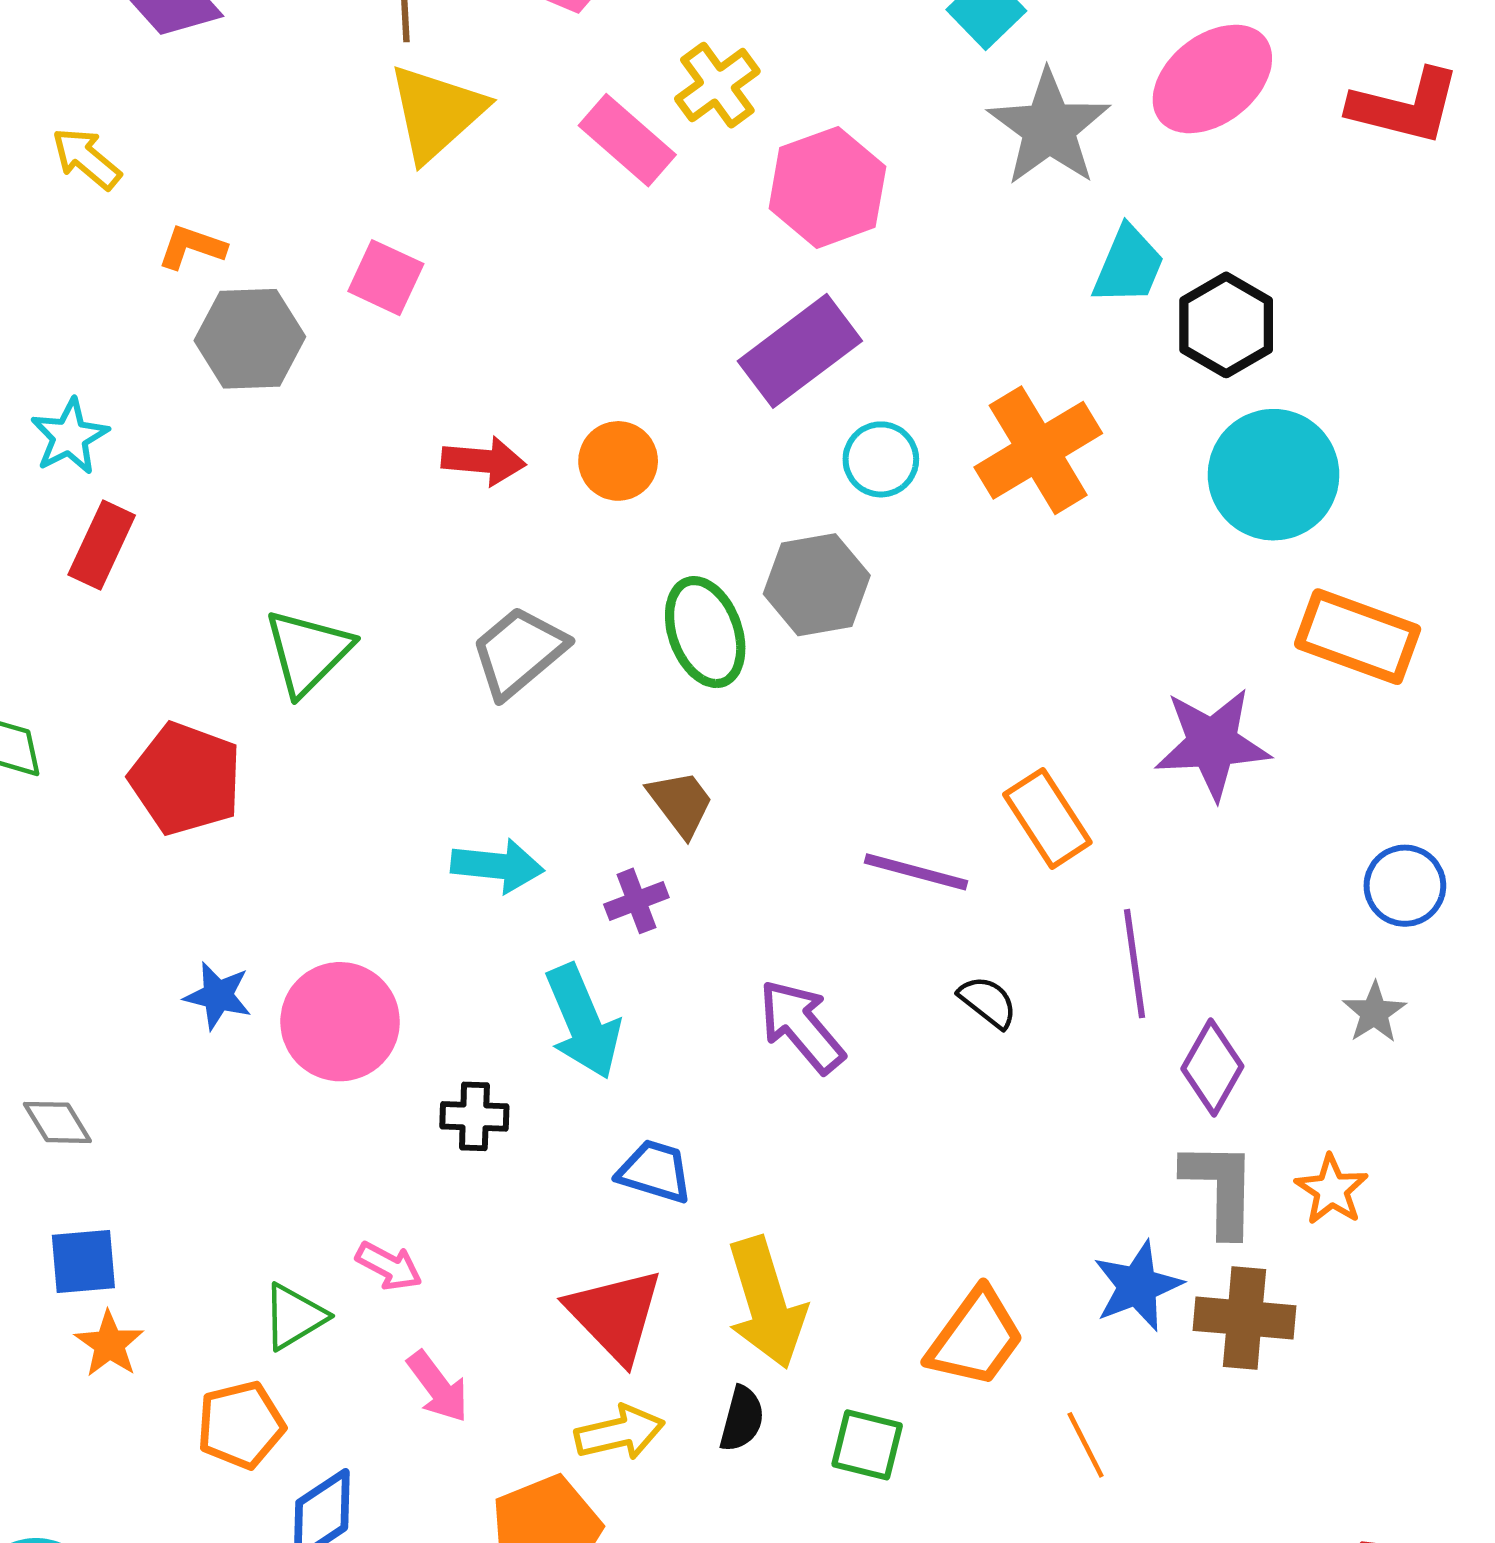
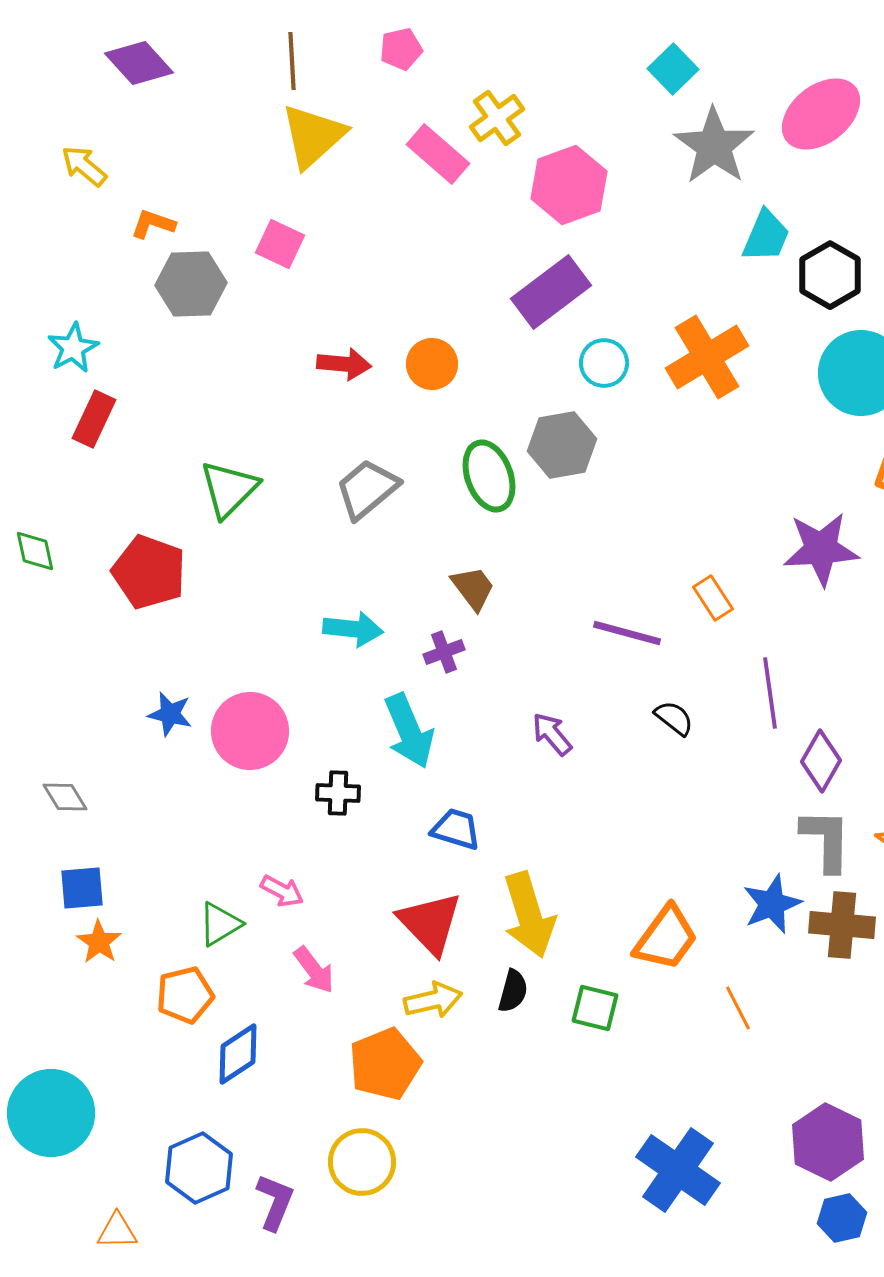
orange rectangle: (1047, 818) -> (713, 598), size x0.7
purple arrow: (801, 1026) -> (552, 734), size x0.7

